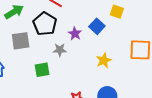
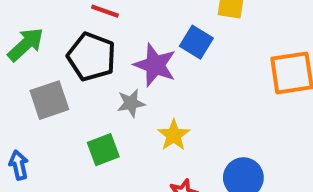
purple star: (75, 34) -> (155, 65), size x1.5
yellow star: (104, 60) -> (174, 135), moved

